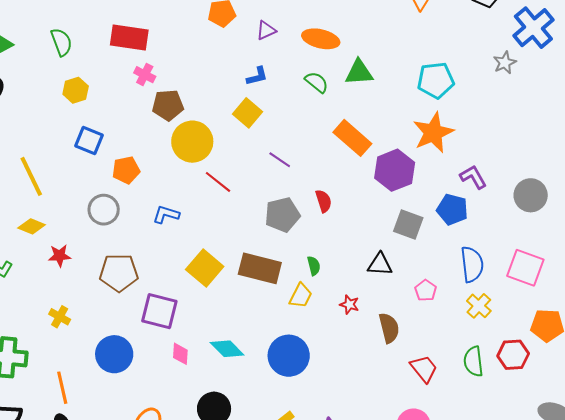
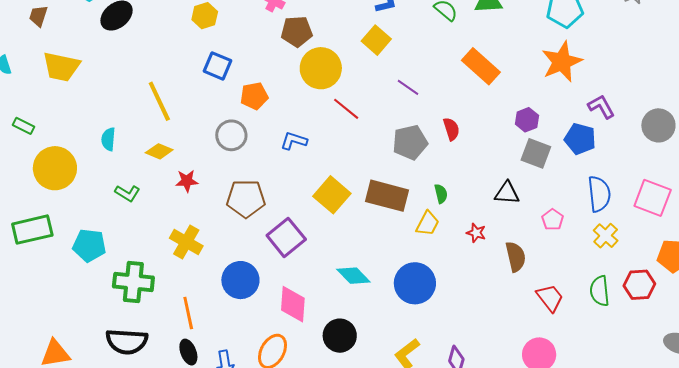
purple hexagon: (395, 170) -> (527, 120), moved, size x0.6
purple square: (159, 311) -> (286, 237), turned 36
yellow cross: (60, 317) -> (186, 242), size x1.5
pink diamond: (180, 354) -> (293, 304), moved, size x1.6

